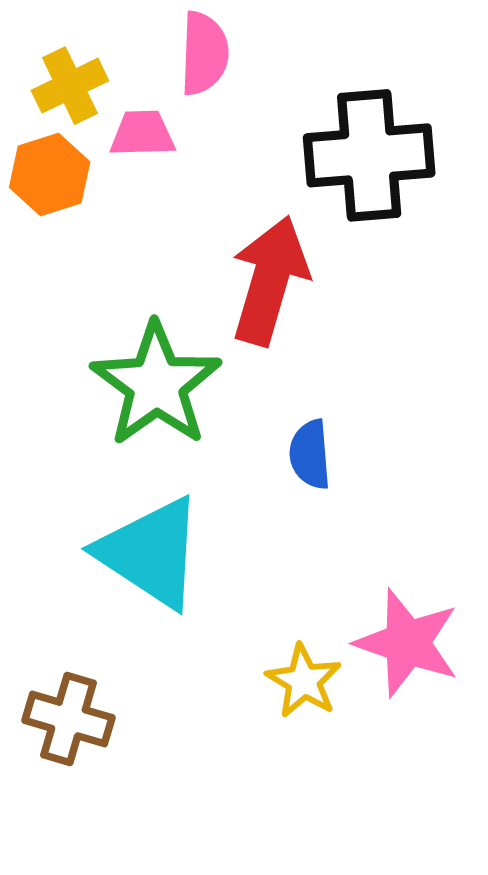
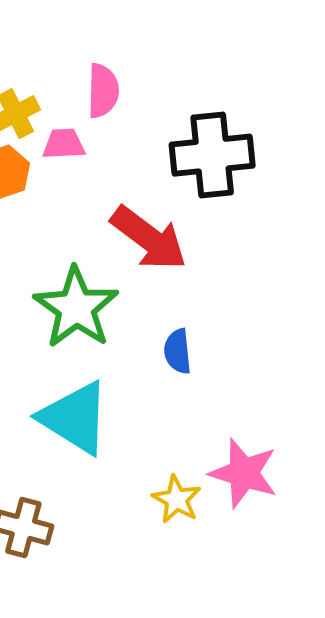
red arrow: (270, 281) -> (149, 238), turned 112

